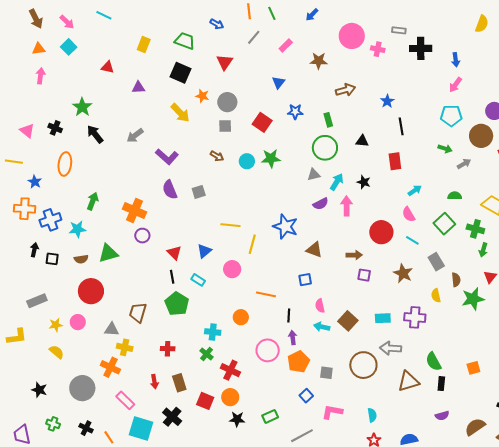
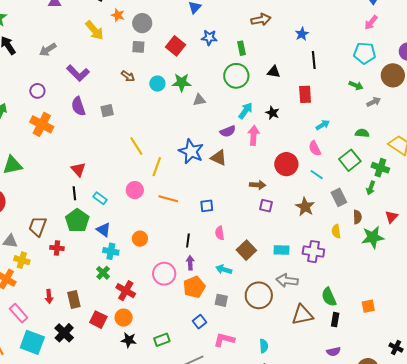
gray triangle: (314, 175) -> (199, 100), moved
yellow line: (230, 225) -> (136, 146), turned 48
purple circle: (142, 236) -> (37, 91), moved
brown triangle: (314, 250) -> (219, 158), moved
green arrow: (483, 250) -> (371, 188), moved
blue triangle: (204, 251) -> (104, 230), moved, turned -49
orange line: (266, 294) -> (168, 199), moved
cyan arrow: (322, 327) -> (224, 269), moved
red cross: (168, 349) -> (57, 248), moved

